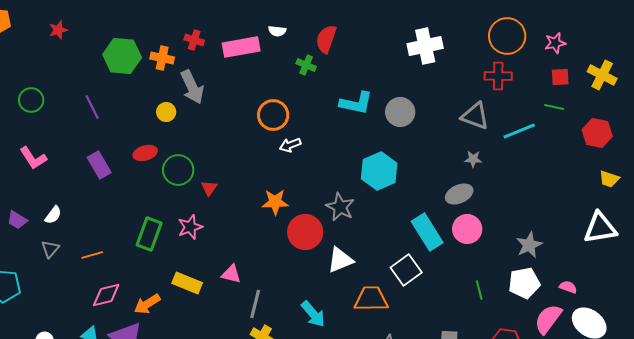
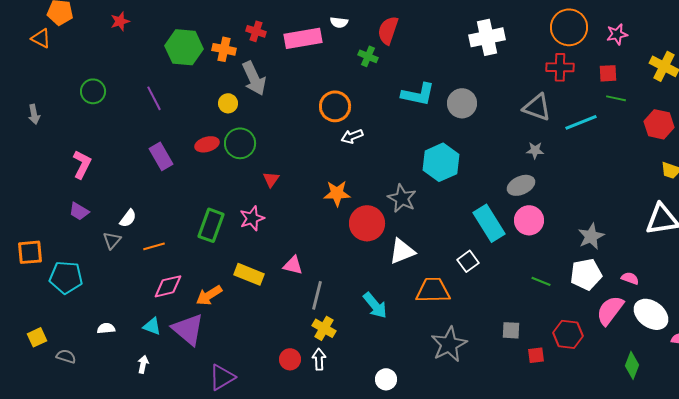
red square: (560, 77) -> (608, 73), moved
pink L-shape: (33, 158) -> (82, 164), moved, turned -120
green circle: (178, 170) -> (240, 143), moved
white semicircle: (53, 215) -> (128, 218), moved
white square: (406, 270) -> (468, 261), size x0.7
green line: (479, 290) -> (541, 281), turned -54

